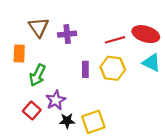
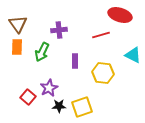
brown triangle: (39, 27) -> (18, 24), moved
red ellipse: (146, 34) -> (120, 15), moved
yellow hexagon: (113, 68) -> (103, 73), moved
green arrow: (37, 75) -> (42, 52), moved

